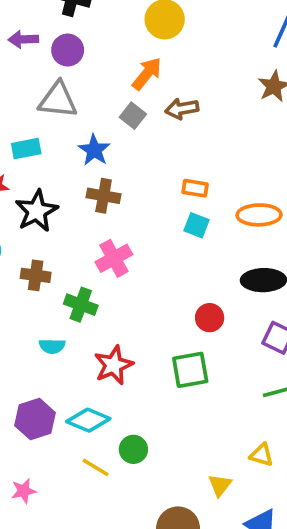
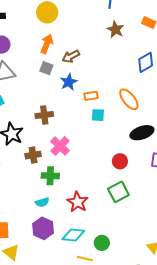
blue star: (94, 150) -> (69, 82), moved, turned 30
orange ellipse: (259, 215) -> (129, 99), turned 70
brown cross: (36, 275) -> (33, 155), moved
purple hexagon: (35, 419) -> (43, 228), moved

